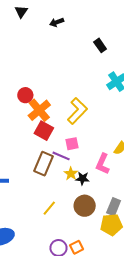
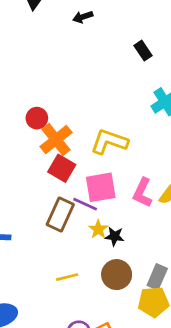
yellow L-shape: (77, 111) -> (109, 142), turned -116
pink square: (72, 144) -> (101, 187), size x1.6
pink L-shape: (103, 164) -> (142, 193), moved
yellow line: (49, 208) -> (67, 277), turned 35

